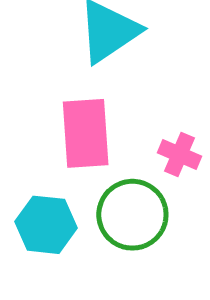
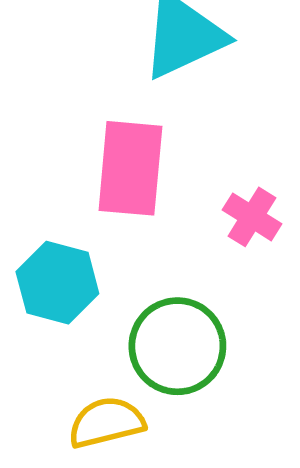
green circle: (132, 215) -> (177, 346), moved

